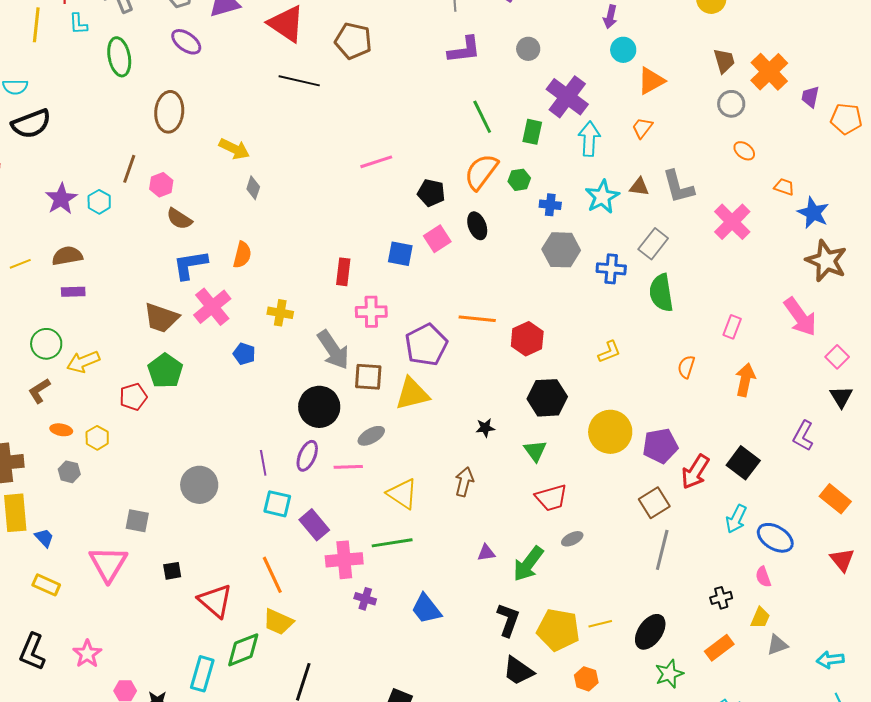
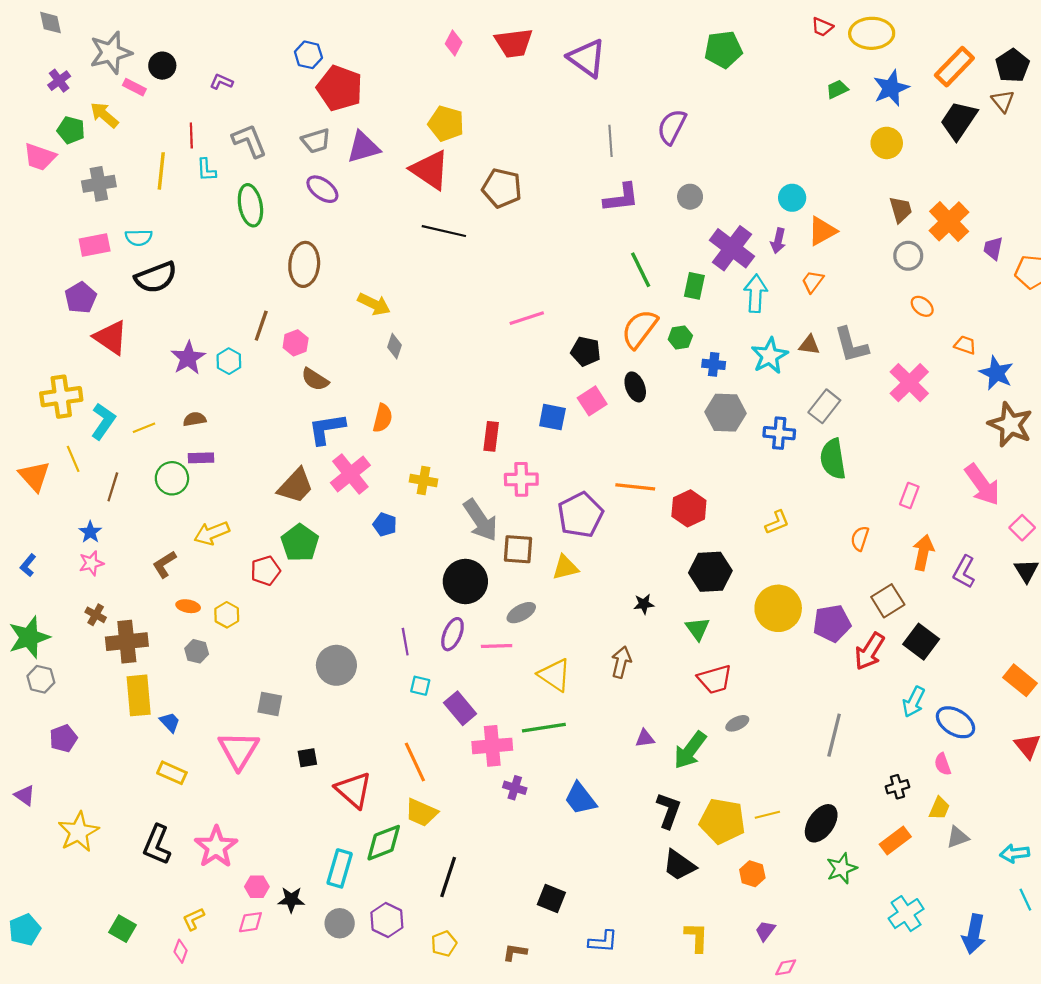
purple arrow: (610, 17) -> (778, 241), moved
brown semicircle: (67, 256) -> (195, 419), size x0.7
brown trapezoid: (161, 318) -> (296, 486), turned -66
green circle: (46, 344) -> (172, 478), moved
yellow triangle: (412, 394) -> (565, 567), size x0.7
purple L-shape: (803, 436) -> (964, 572), moved
brown square: (654, 503) -> (888, 601), moved
cyan square: (277, 504) -> (420, 686), size x0.7
pink star: (87, 654) -> (216, 847), size x1.4

